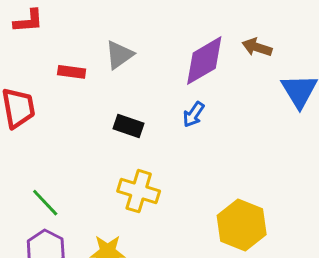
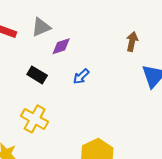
brown arrow: (257, 47) -> (132, 42), turned 72
purple diamond: (204, 61) -> (61, 46), moved, size x0.6

